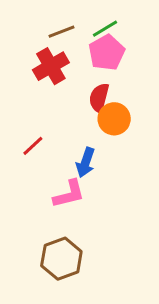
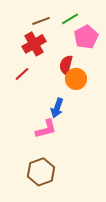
pink pentagon: (107, 53) -> (86, 37), moved
red line: (33, 146) -> (22, 74), moved

